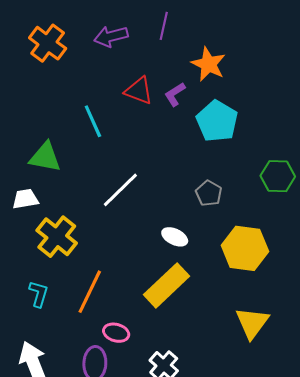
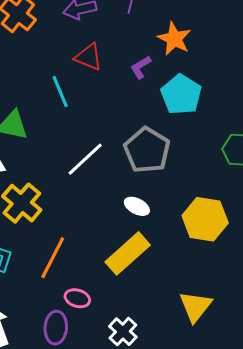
red triangle: (139, 91) -> (89, 57), moved
gray pentagon: (209, 193) -> (147, 150), moved, size x1.8
yellow triangle: (252, 323) -> (195, 306), moved

